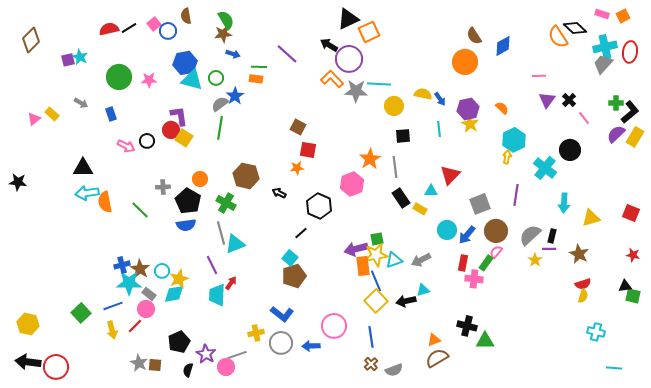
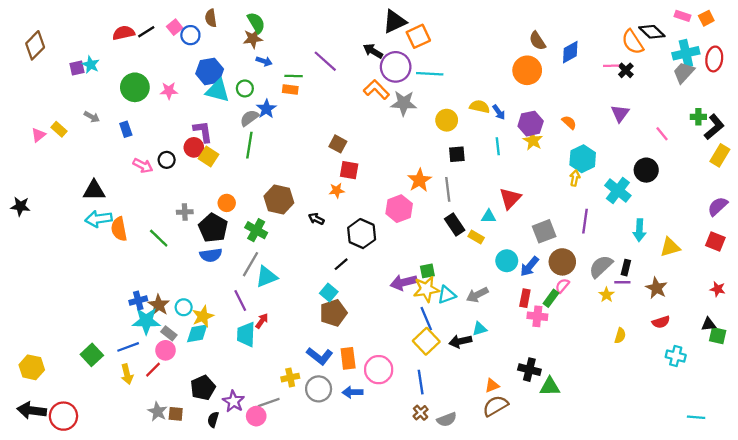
pink line: (539, 76) -> (611, 66), moved
cyan line: (379, 84) -> (430, 74), moved
black cross: (569, 100) -> (626, 70), moved
purple semicircle: (616, 134) -> (718, 206), moved
gray line: (221, 233) -> (251, 264), turned 45
orange rectangle: (363, 266) -> (348, 358), moved
yellow semicircle: (583, 296) -> (620, 336), moved
cyan cross: (596, 332) -> (676, 356), moved

